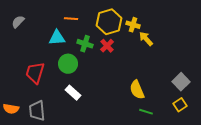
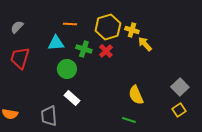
red trapezoid: (35, 73) -> (20, 58), moved
gray trapezoid: (37, 111) -> (49, 116), moved
green line: (146, 112) -> (129, 120), moved

